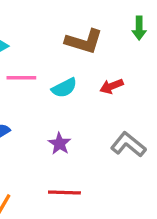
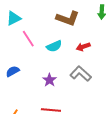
pink line: (21, 78) -> (28, 39), turned 54
gray L-shape: (128, 145) -> (81, 74), moved

